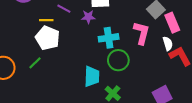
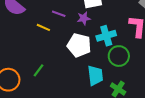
yellow line: (46, 20) -> (43, 27), turned 32
white pentagon: (47, 38) -> (79, 45), moved

